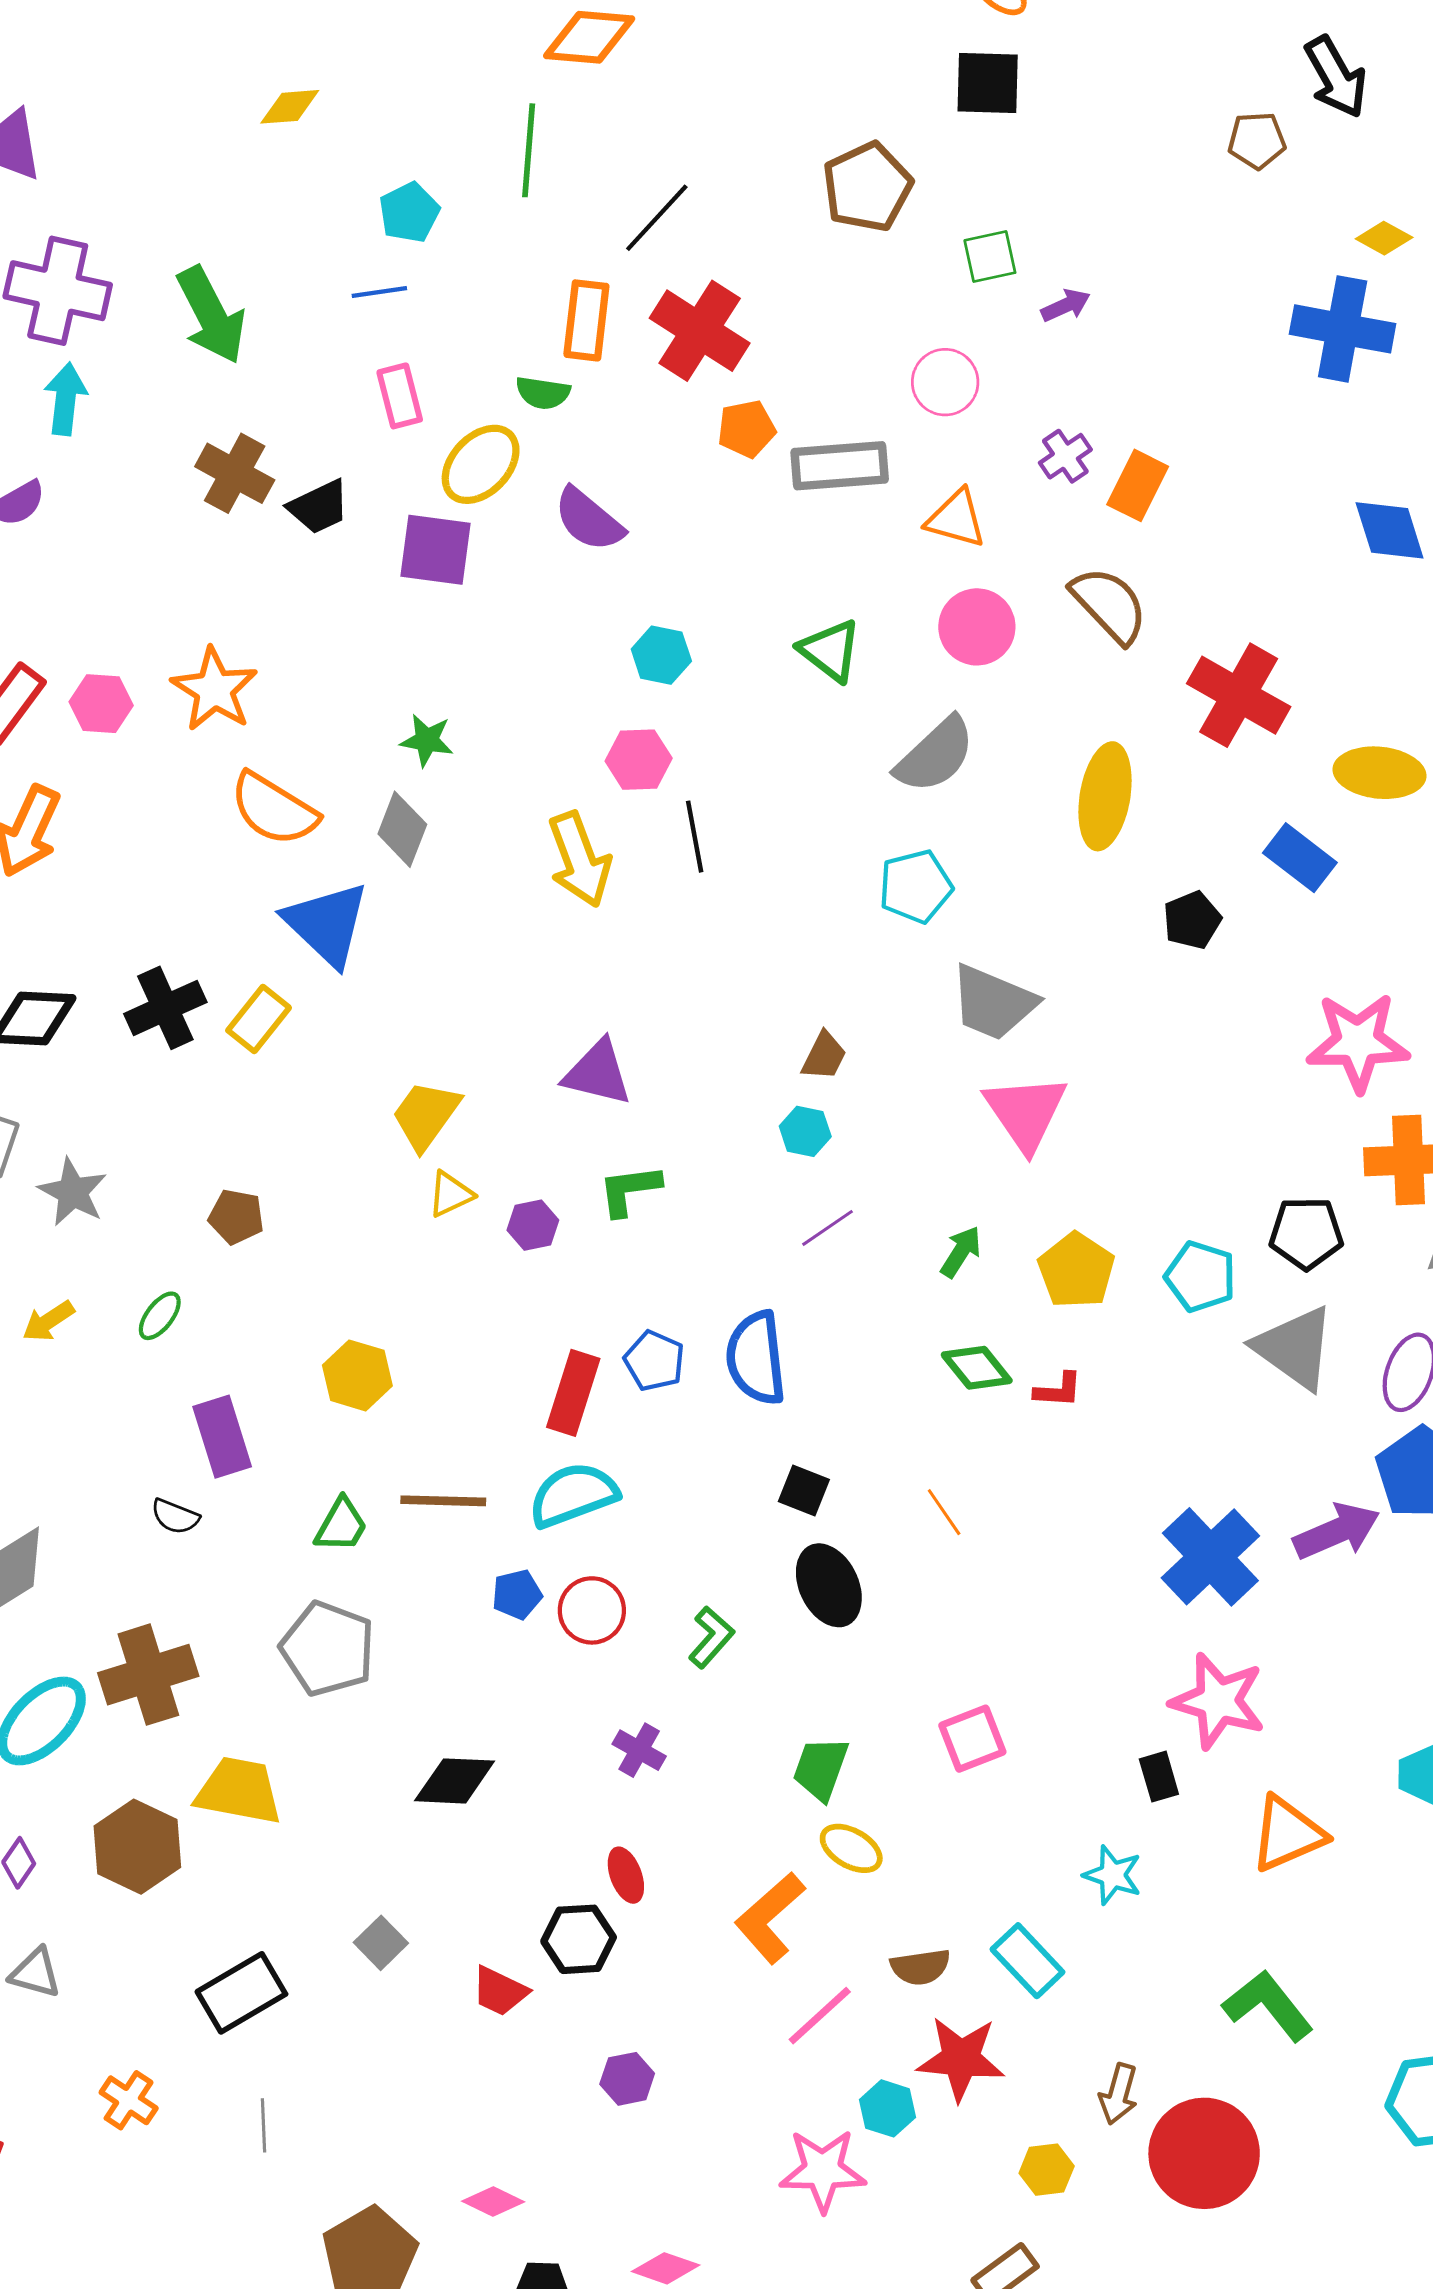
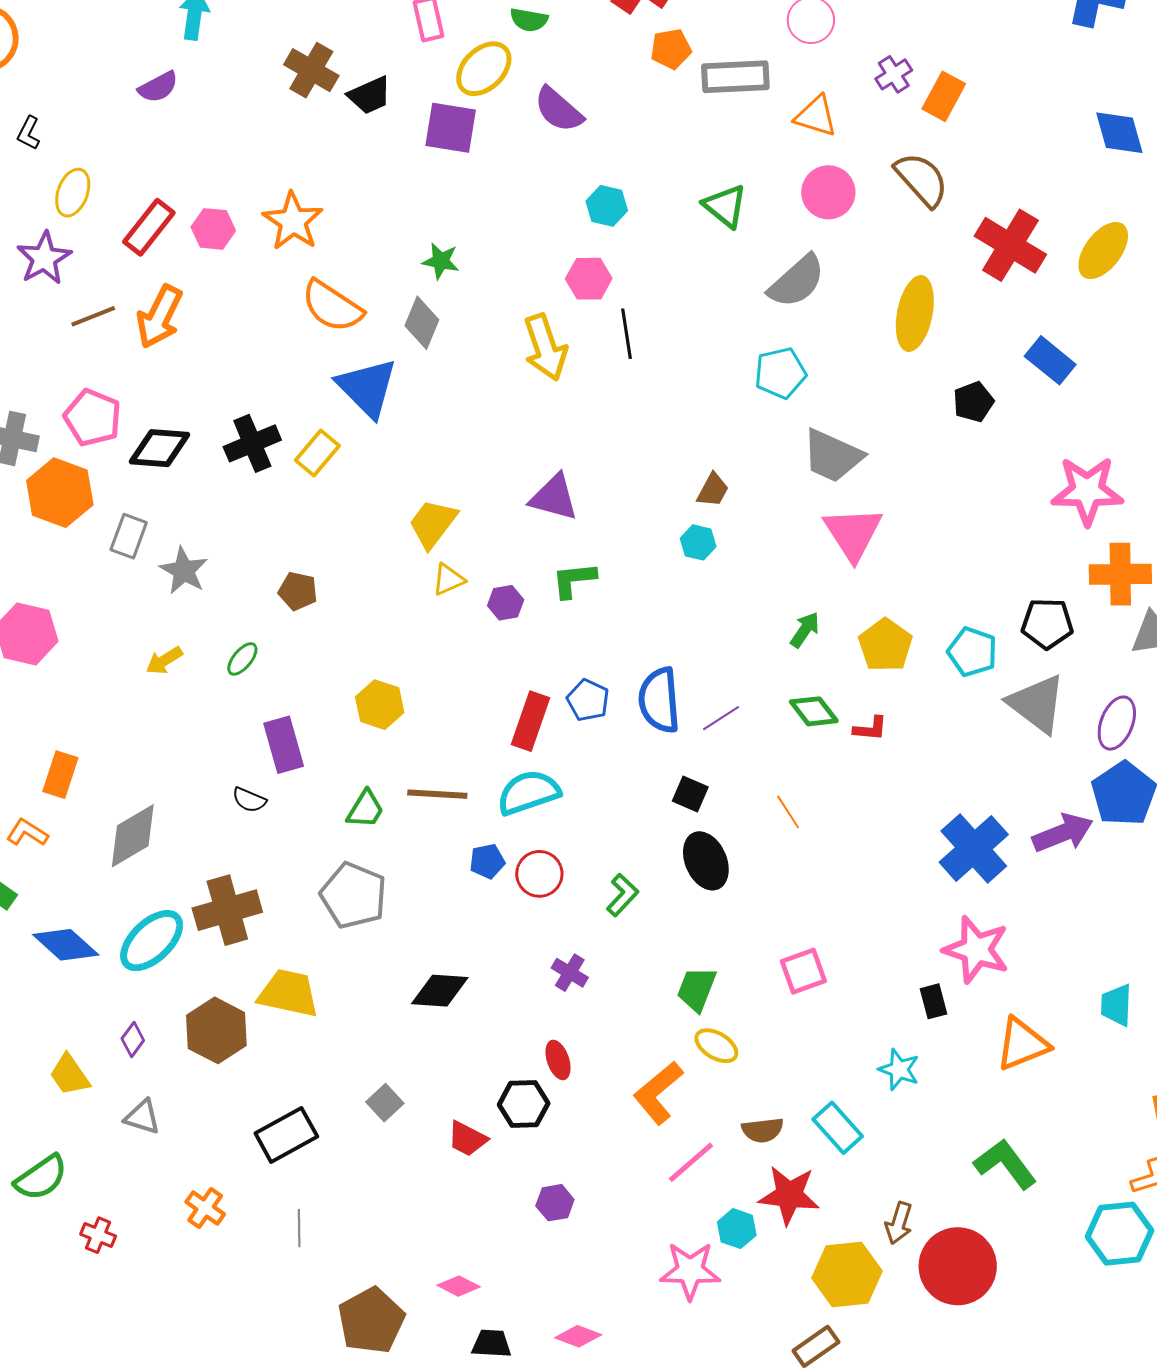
yellow ellipse: (1379, 773) -> (1103, 251), moved, turned -60
purple line: (828, 1228) -> (721, 718), moved
yellow hexagon: (1047, 2170) -> (847, 1275), size x1.8

